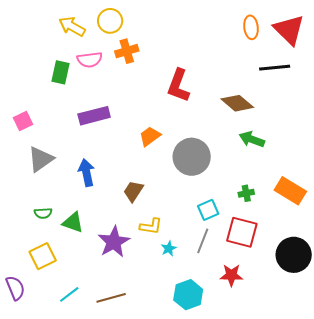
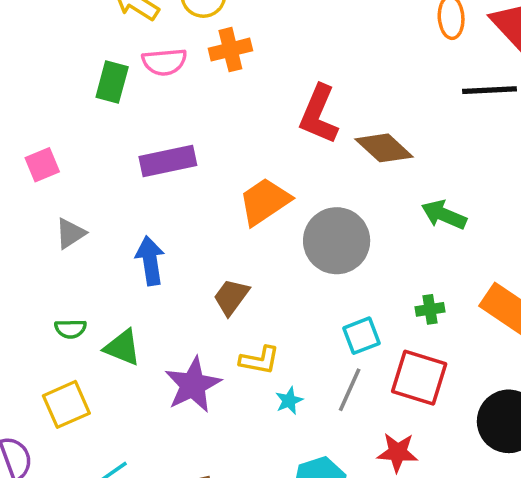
brown diamond: (237, 103) -> (384, 148), moved
orange trapezoid: (150, 136) -> (265, 202), size x1.4
gray triangle: (41, 159) -> (70, 233), size x0.7

